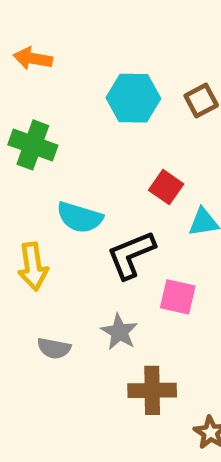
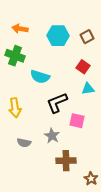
orange arrow: (33, 58) -> (20, 29), moved
red square: (166, 187) -> (83, 67), moved
cyan semicircle: (80, 217) -> (40, 77), moved

